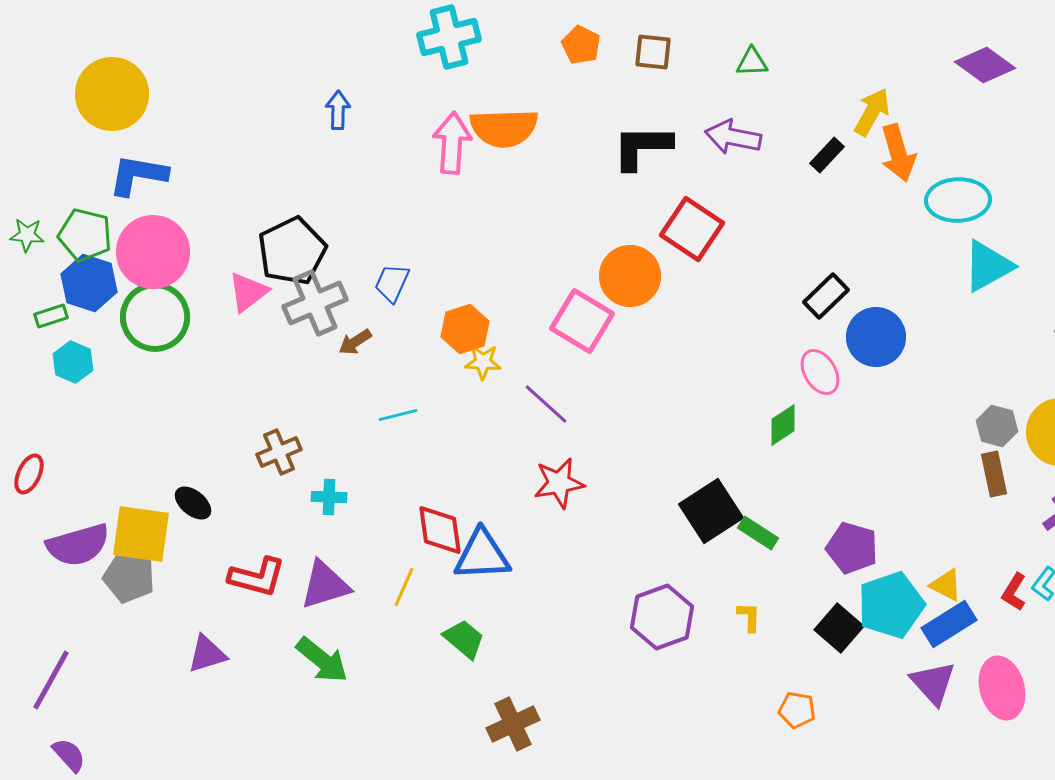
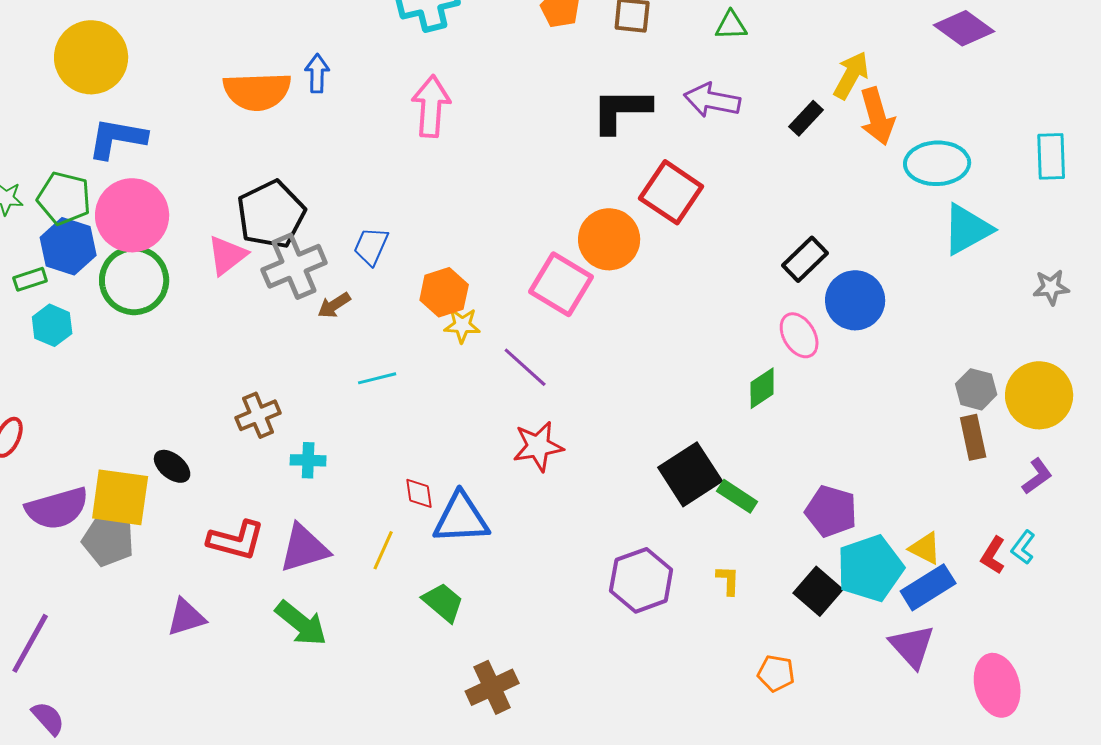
orange semicircle: (504, 128) -> (257, 91), moved
red diamond: (440, 530) -> (419, 493), size x0.6
pink ellipse: (1002, 688) -> (997, 685), moved

